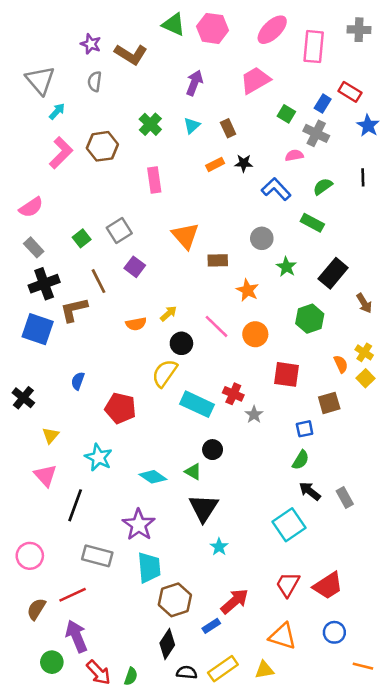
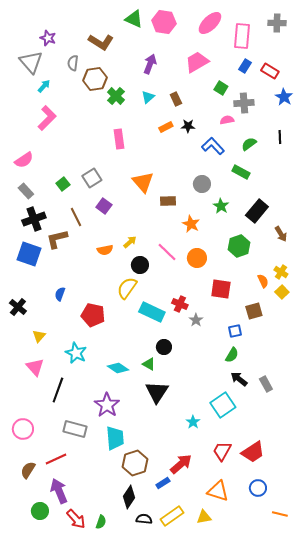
purple star: (91, 44) -> (48, 38), moved
blue rectangle: (323, 104) -> (245, 66), moved
gray cross: (316, 133) -> (244, 103), turned -30
brown hexagon: (102, 146) -> (95, 79), moved
cyan star: (219, 547) -> (193, 422), moved

